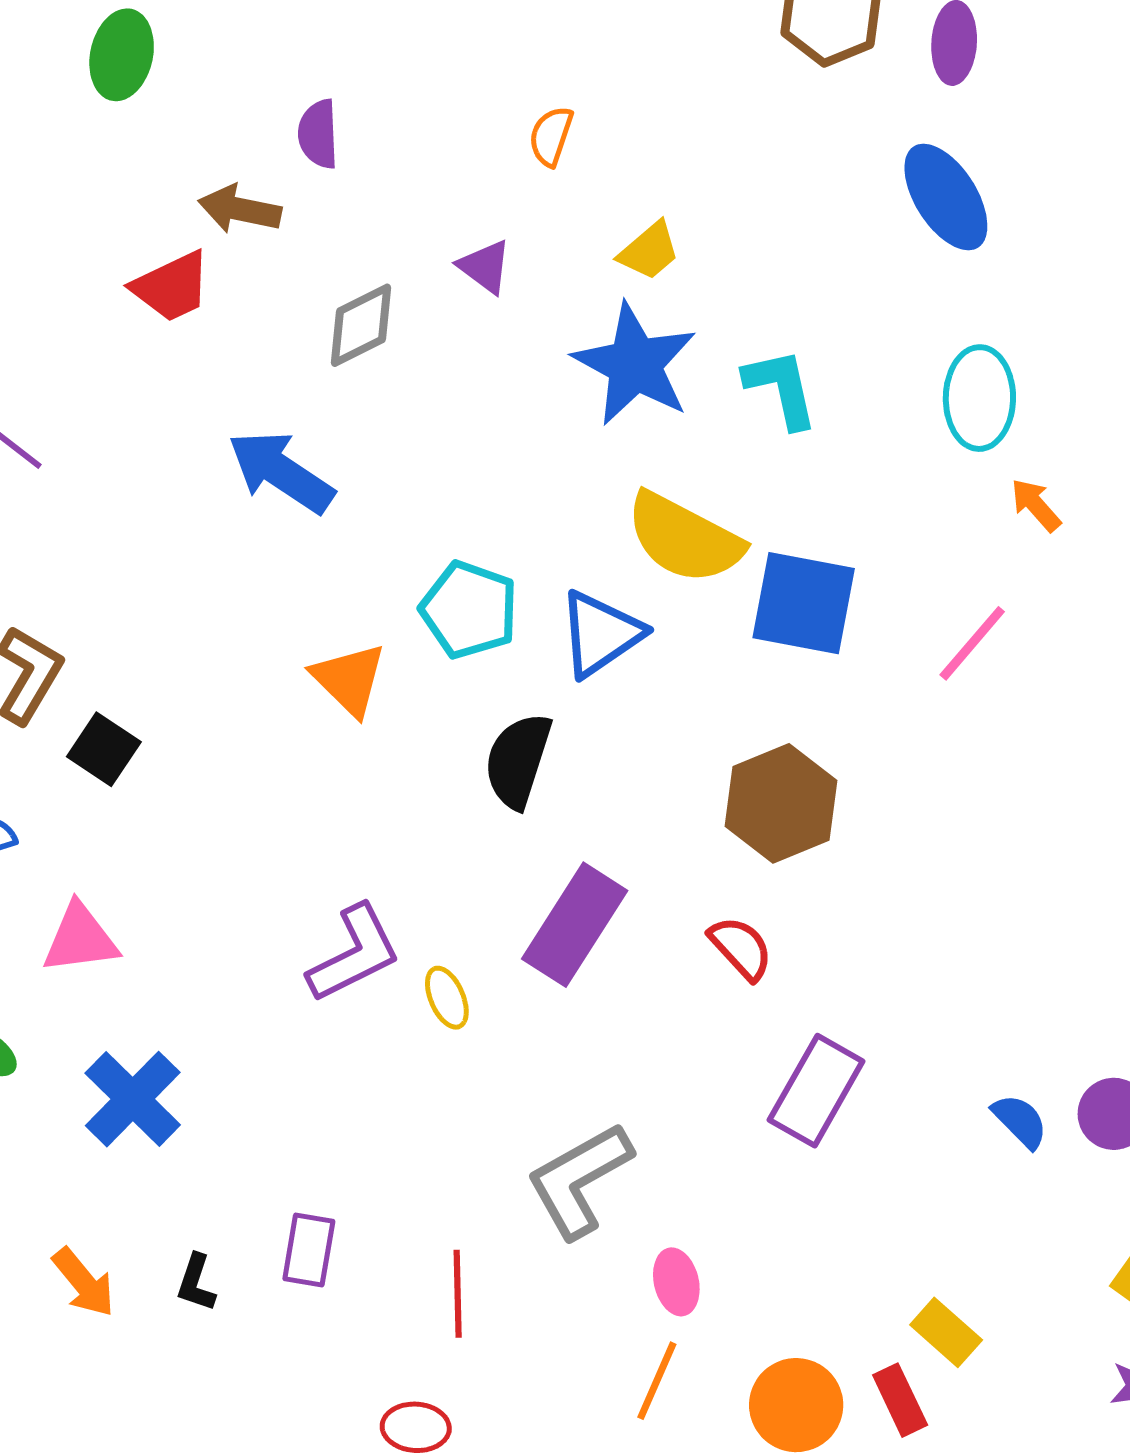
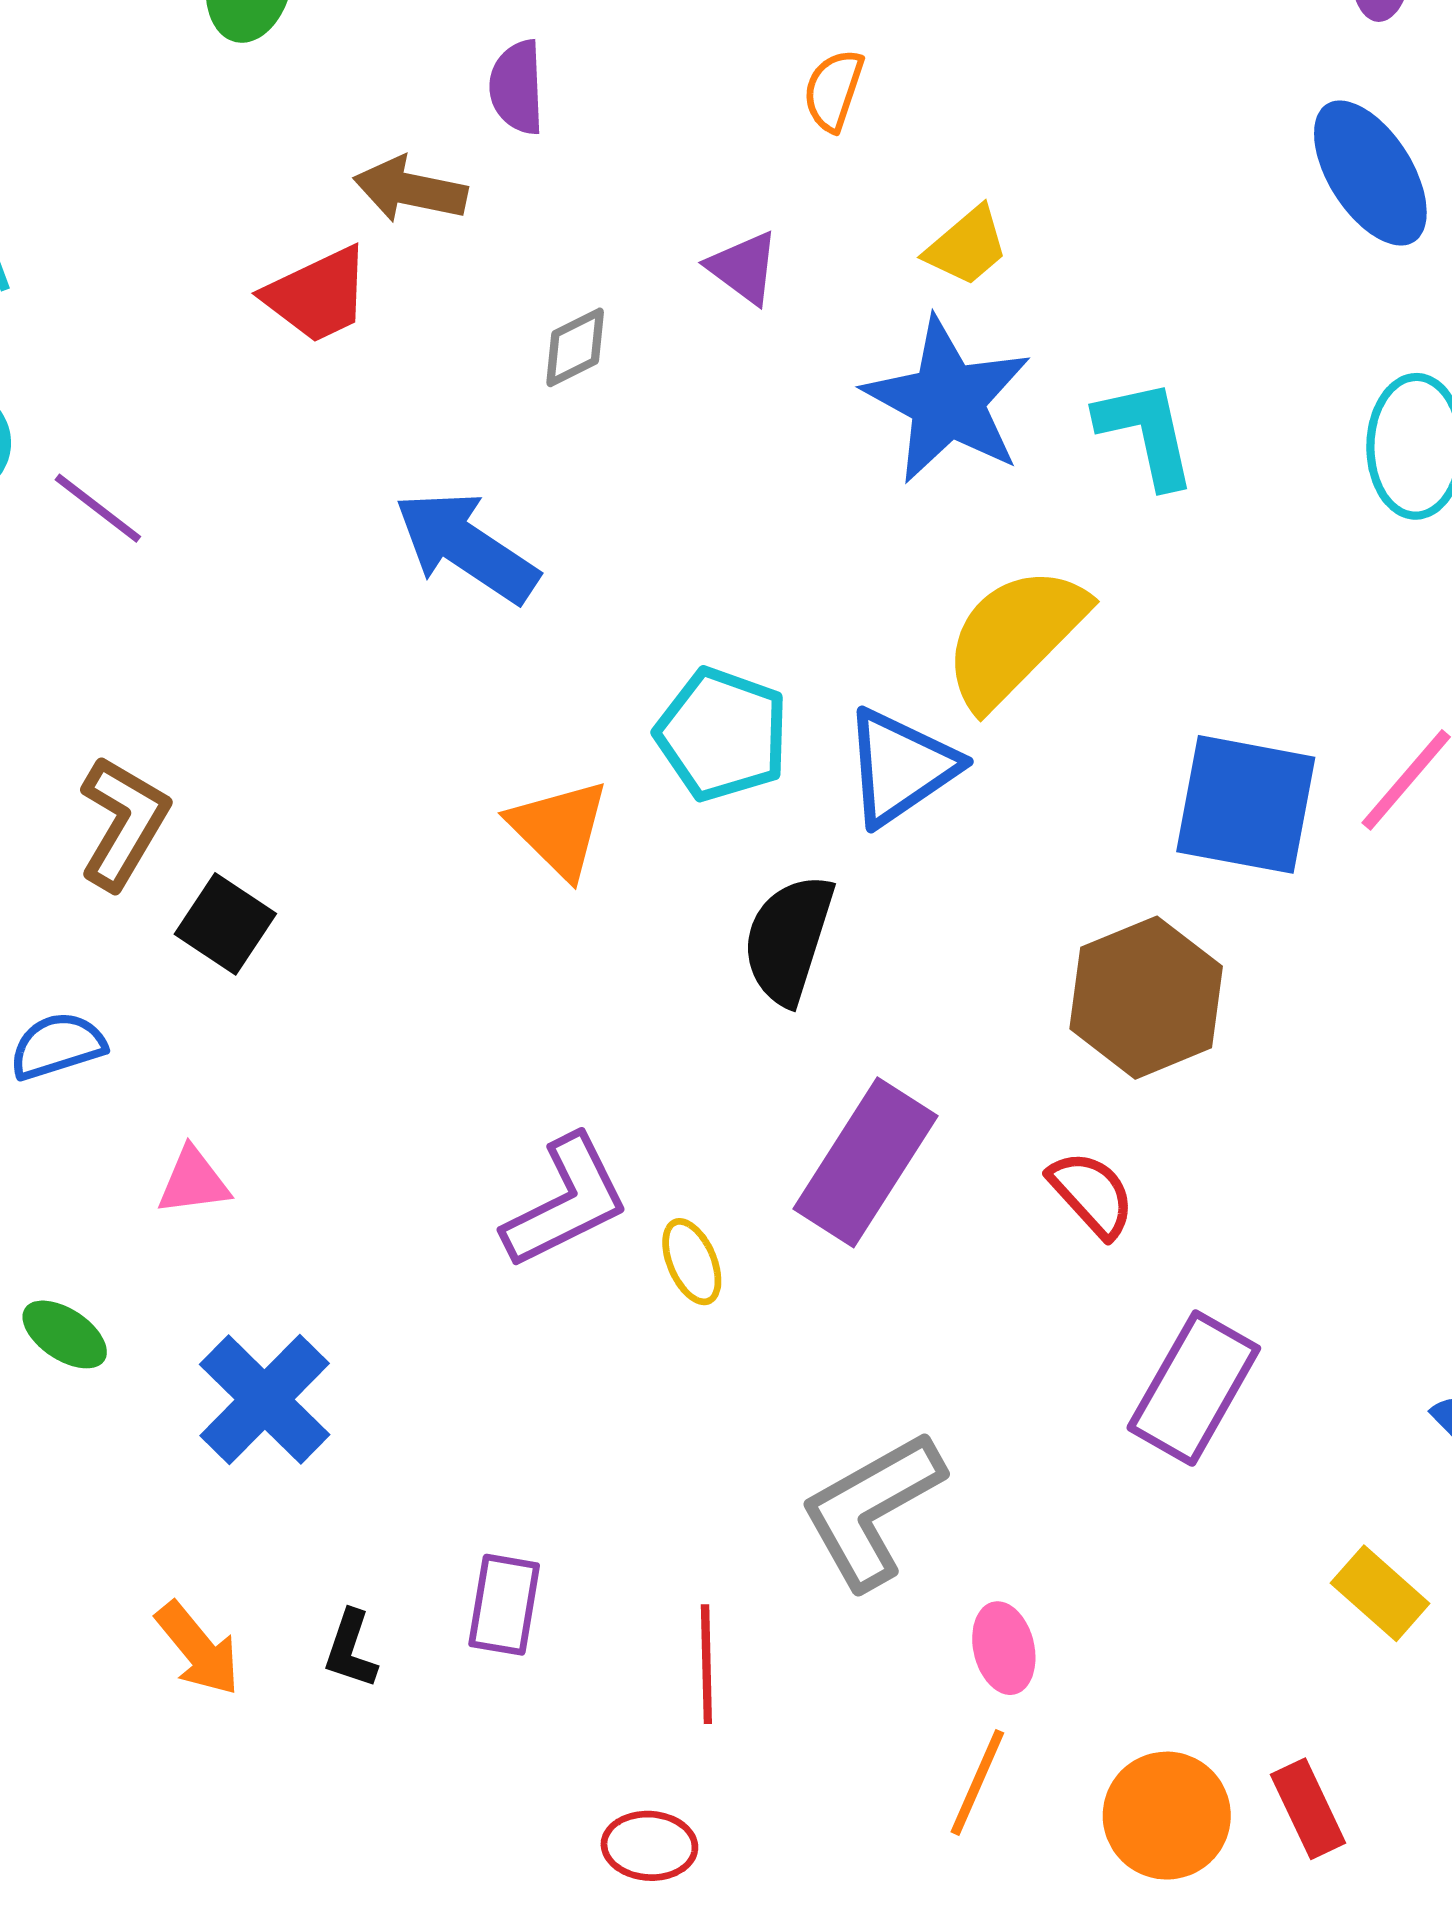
gray diamond: (361, 325) -> (575, 347), size x0.7
yellow semicircle: (684, 538) -> (1015, 637), turned 107
blue square: (804, 603) -> (1246, 804), moved
pink triangle: (80, 939) -> (193, 1181), size x0.7
yellow rectangle: (946, 1332) -> (1380, 1593), moved

